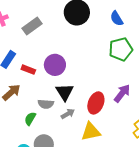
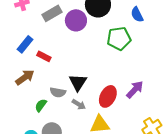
green pentagon: (121, 49) -> (119, 38), moved
purple circle: (55, 65) -> (76, 20), moved
gray arrow: (68, 114) -> (79, 104), turned 56

